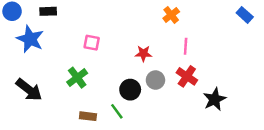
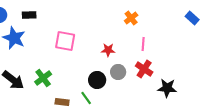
pink square: (92, 43) -> (65, 41), size x1.5
green cross: (77, 78) -> (43, 78), moved
black star: (215, 99) -> (167, 88), turned 30

